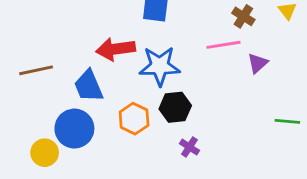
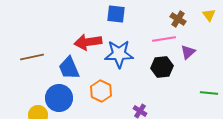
black hexagon: (175, 107) -> (162, 67), moved

